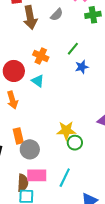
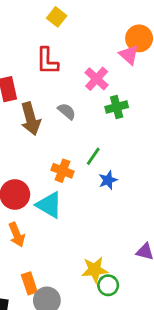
gray semicircle: (57, 15) -> (67, 111), turned -88
orange cross: (41, 56) -> (63, 171), moved
cyan triangle: (38, 81) -> (49, 205), size x1.5

